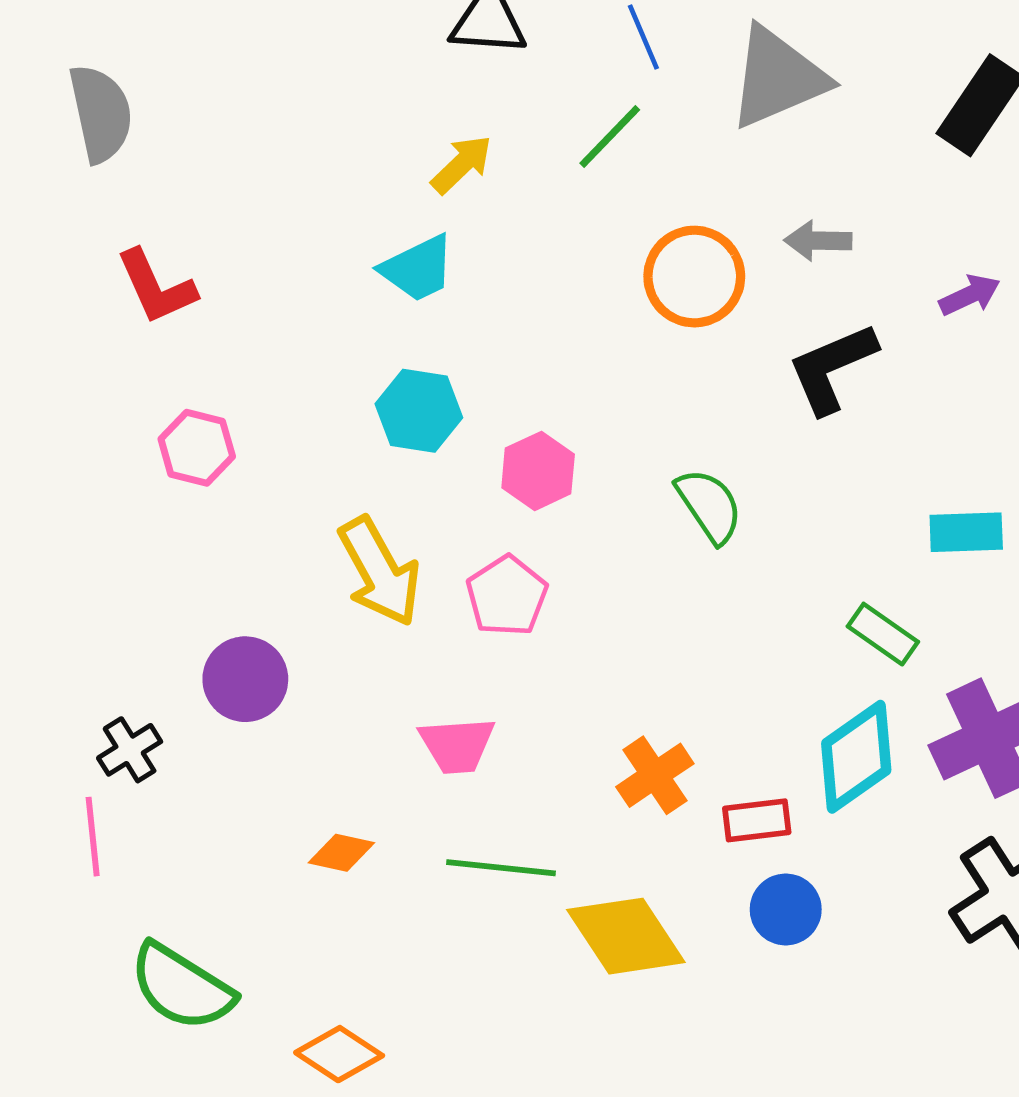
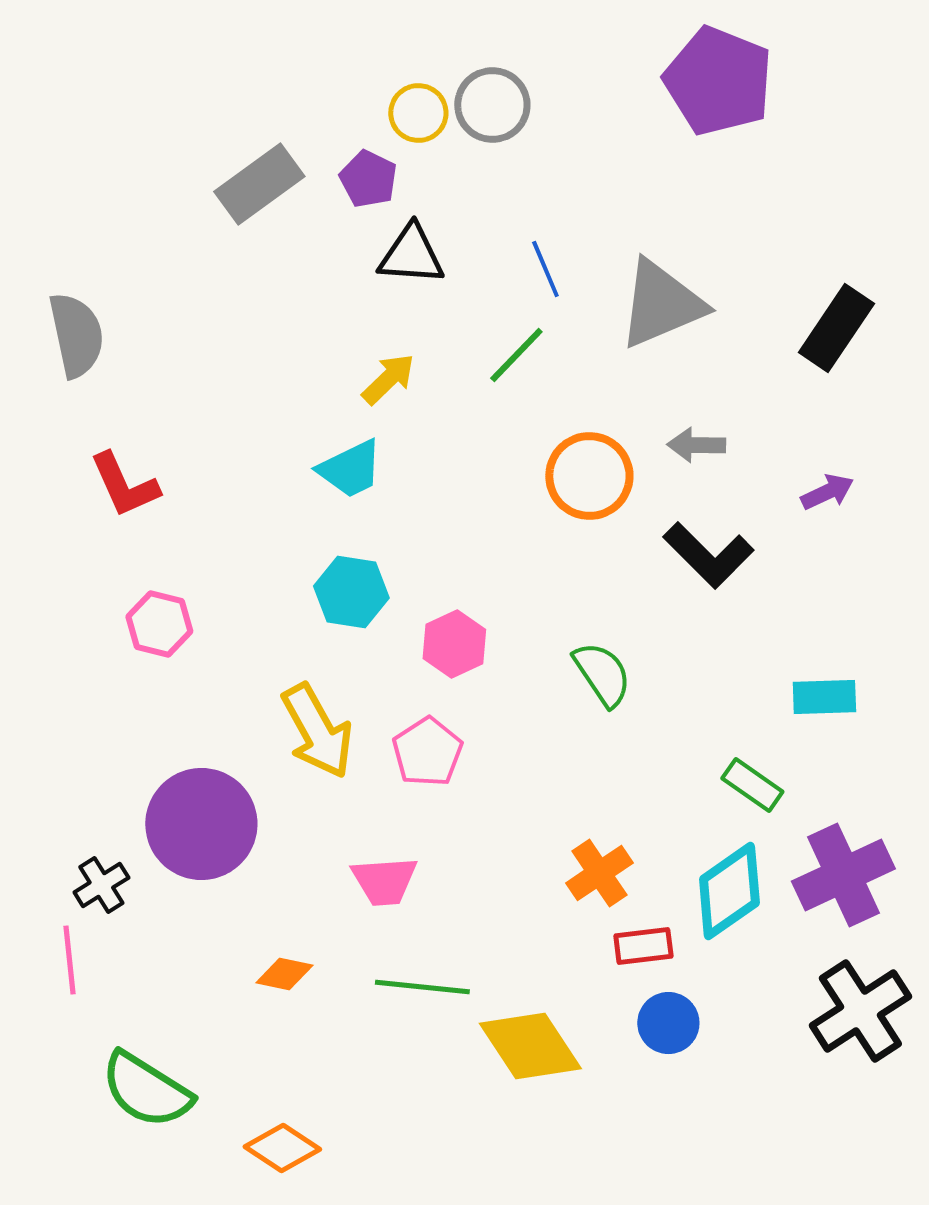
black L-shape: (832, 368) -> (708, 555), turned -112
purple circle: (245, 679) -> (201, 824), size x1.5
orange cross: (655, 775) -> (599, 873), moved

